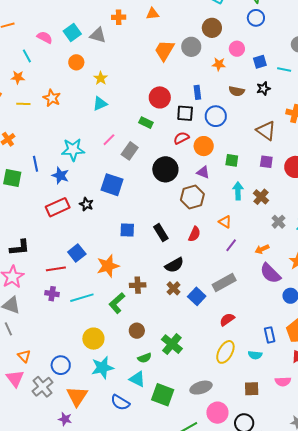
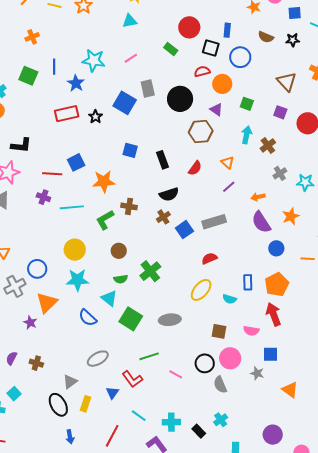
gray rectangle: (130, 151) -> (148, 88), moved, turned -60
pink circle: (217, 413) -> (230, 358), moved

